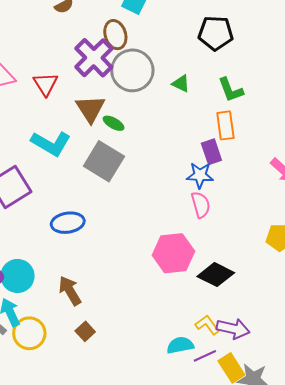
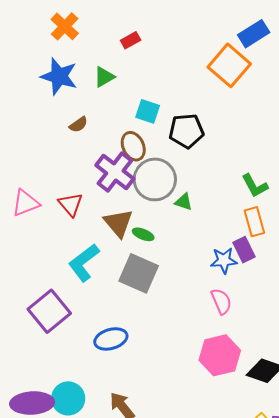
black pentagon: (216, 33) -> (186, 131), moved
green triangle: (181, 84) -> (184, 202), moved
cyan L-shape: (51, 143) -> (84, 263), turned 120
blue star: (200, 175) -> (224, 260), moved
pink semicircle: (201, 205) -> (221, 301), moved

